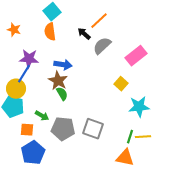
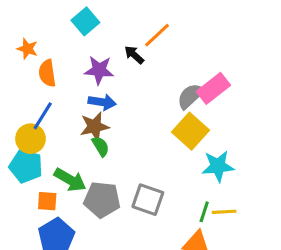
orange semicircle: (50, 32) -> (47, 73), moved
gray semicircle: (102, 46) -> (191, 96), moved
purple star: (29, 59) -> (99, 70), moved
brown star: (58, 81) -> (94, 126), turned 30
yellow square: (121, 84) -> (191, 131), size x1.6
green arrow: (42, 116) -> (70, 180), size x1.5

